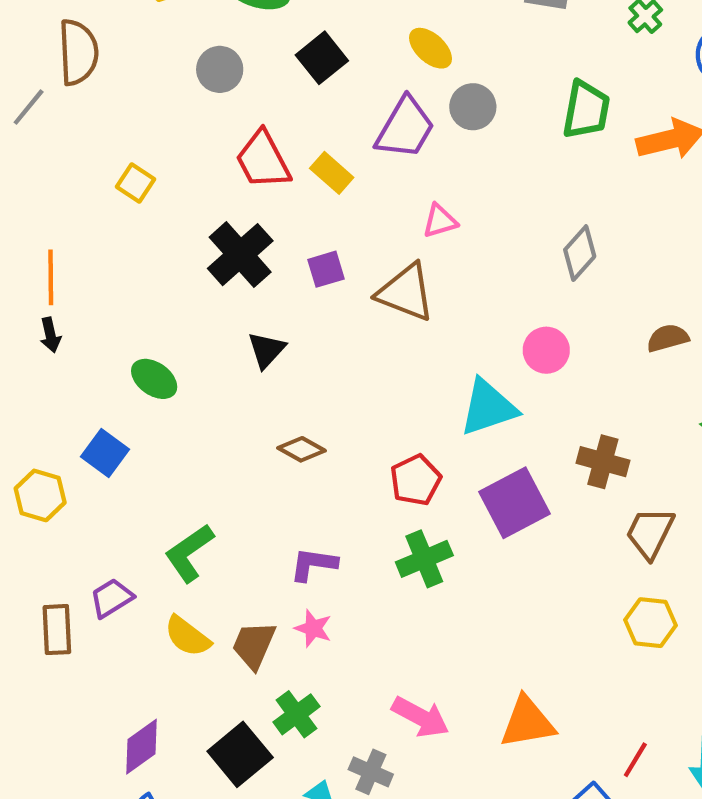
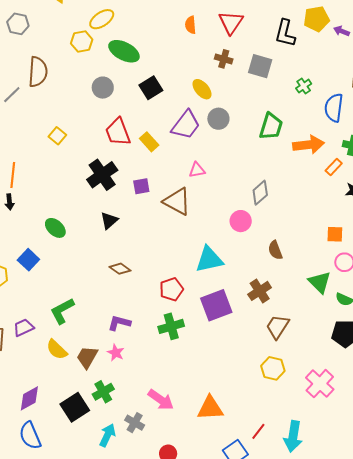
brown semicircle: (668, 338) -> (275, 250), moved, turned -102
pink circle: (546, 350) -> (241, 221), moved
brown cross: (603, 462) -> (260, 291), turned 35

